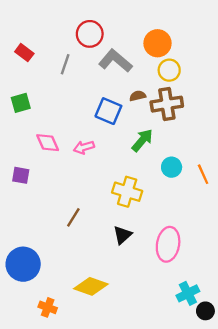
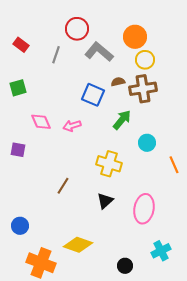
orange line: (203, 174) -> (174, 165), moved
blue circle: (23, 264) -> (20, 226), size x0.6
orange cross: (48, 307) -> (41, 263), size x1.8
black circle: (205, 311) -> (125, 266), moved

